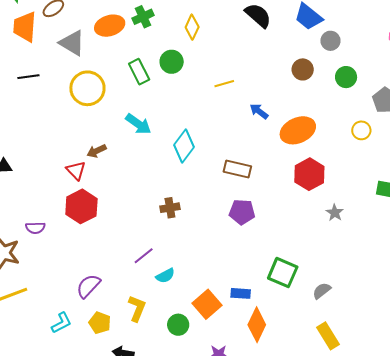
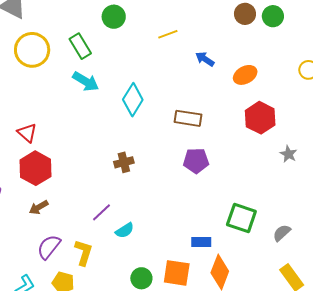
green rectangle: (139, 72) -> (80, 46), moved
green circle: (346, 77) -> (273, 16), moved
orange ellipse: (298, 130) -> (245, 75), size x0.7
brown arrow: (97, 151) -> (39, 207), moved
orange square: (207, 304) -> (177, 273), moved, turned -36
yellow L-shape: (137, 308) -> (84, 253), moved

